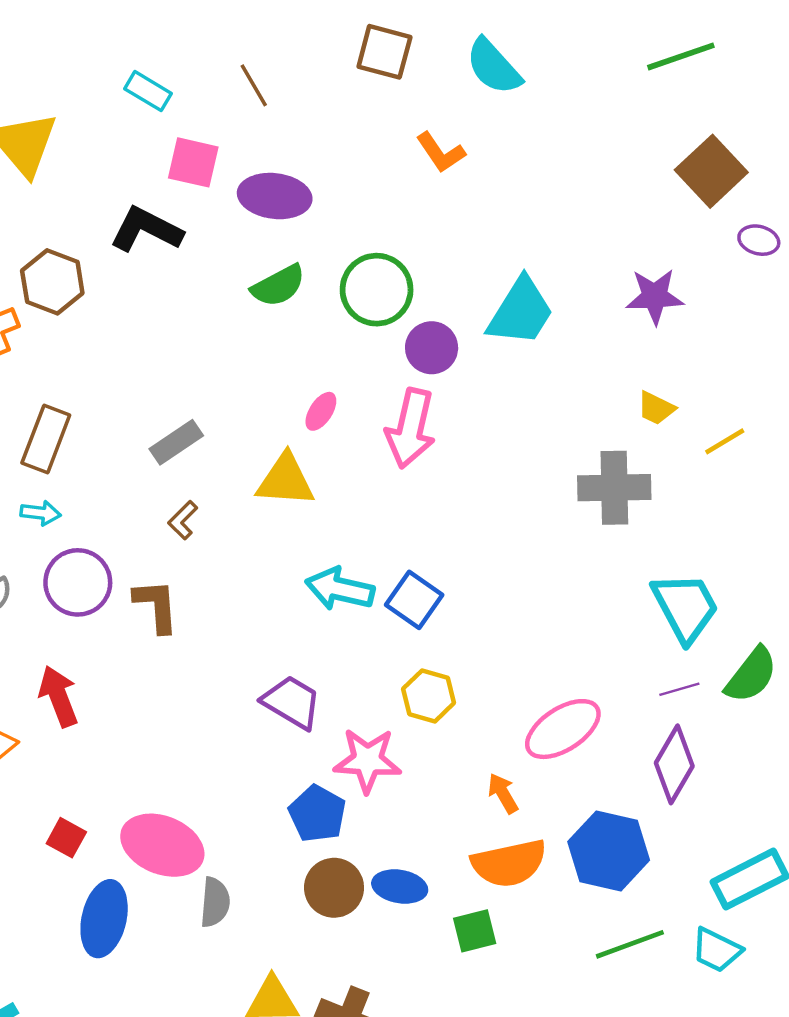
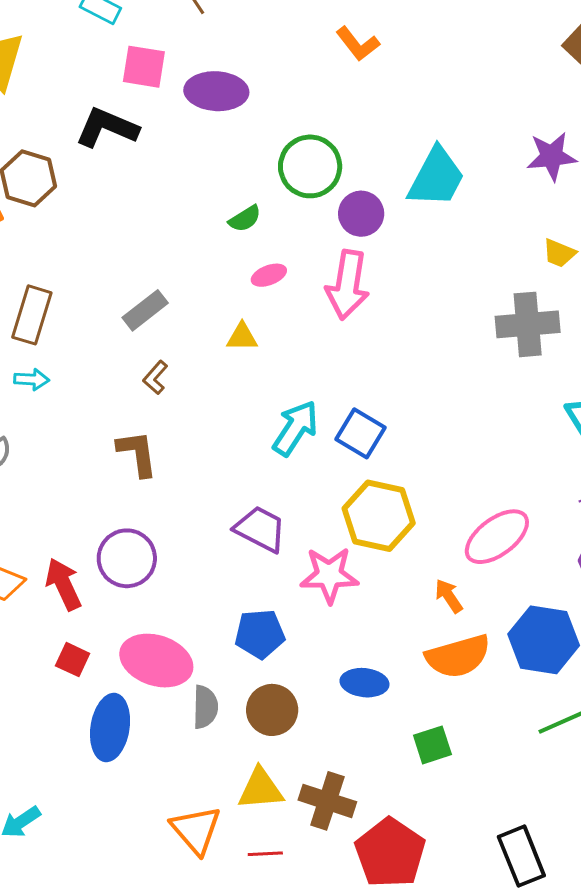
green semicircle: (278, 286) -> (245, 219), moved, size x0.7
pink ellipse: (321, 411) -> (269, 275), turned 40
yellow triangle: (285, 480) -> (242, 337), size x0.6
purple circle: (78, 582) -> (127, 558), moved
cyan arrow: (340, 589) -> (295, 428), turned 114
red arrow: (59, 696) -> (63, 584), moved
yellow hexagon: (429, 696) -> (379, 516), size x1.5
blue pentagon: (317, 814) -> (260, 634), moved, turned -30
brown circle: (334, 888) -> (272, 710), moved
green square: (475, 931) -> (432, 745), moved

